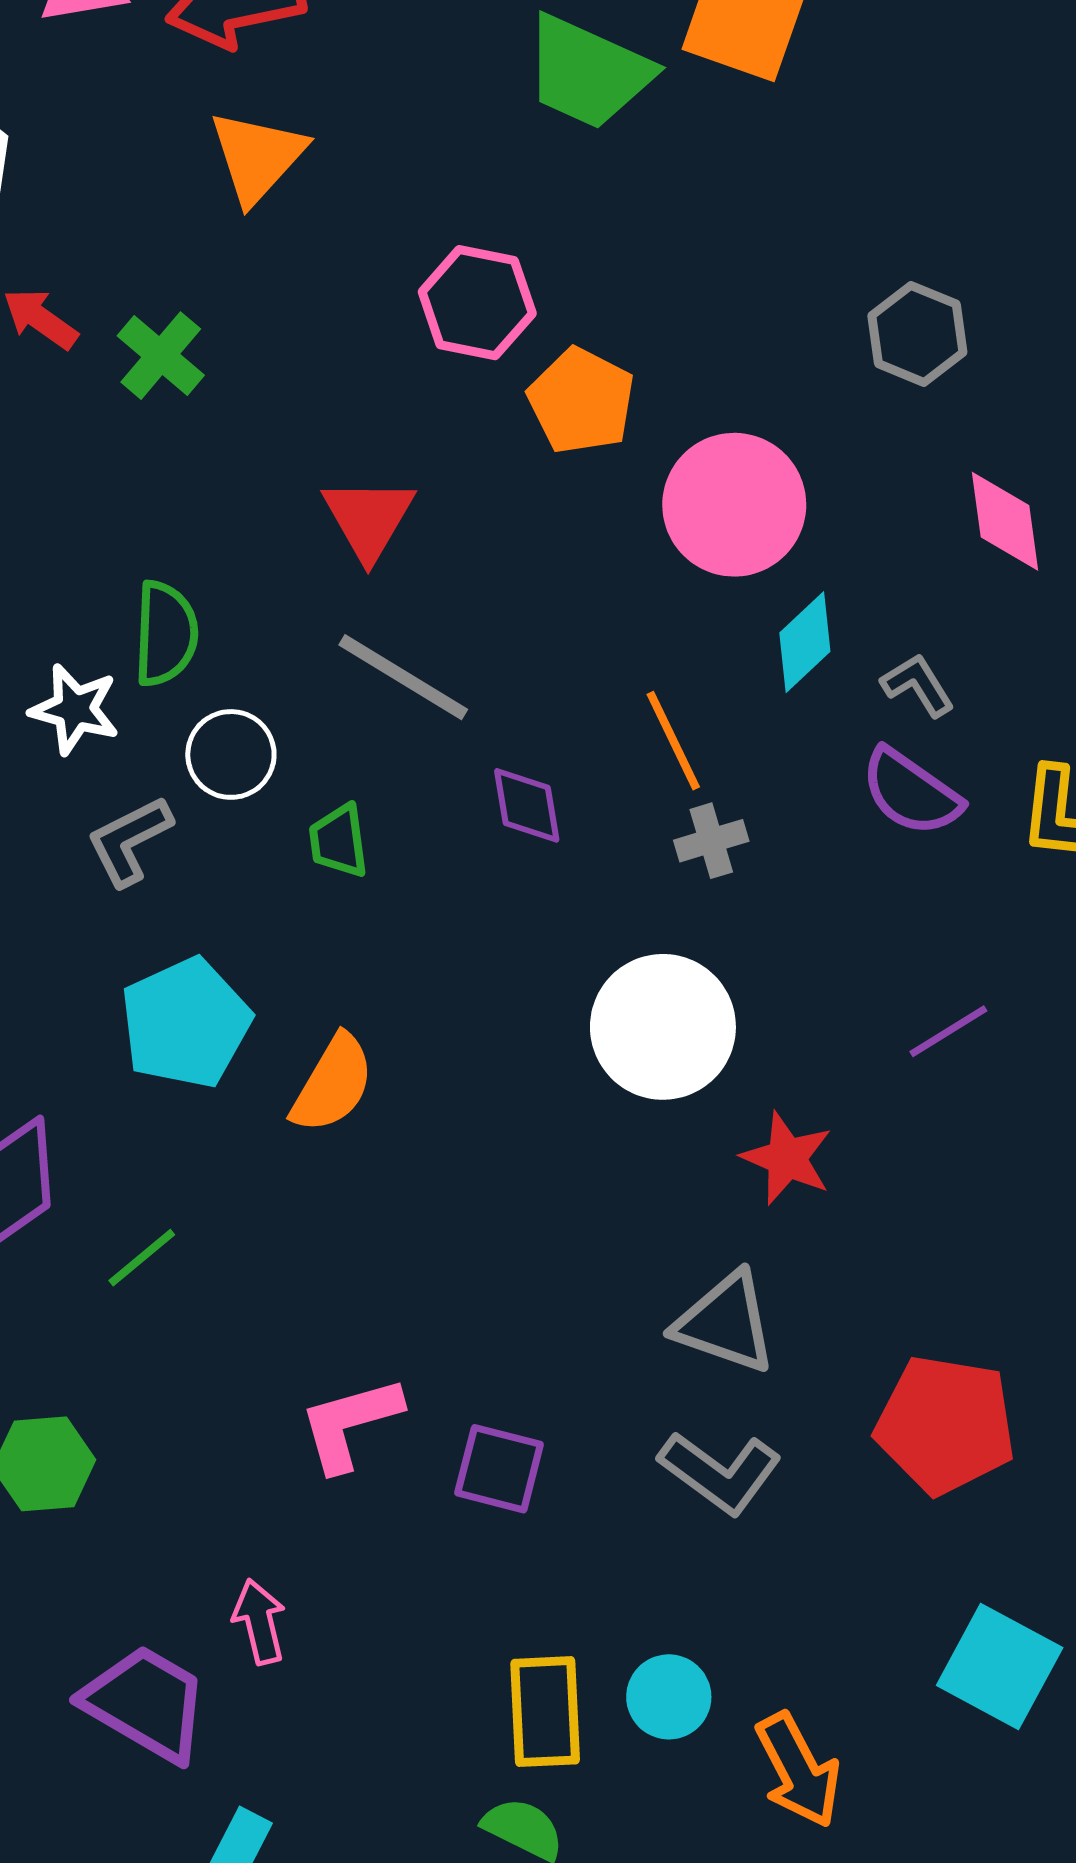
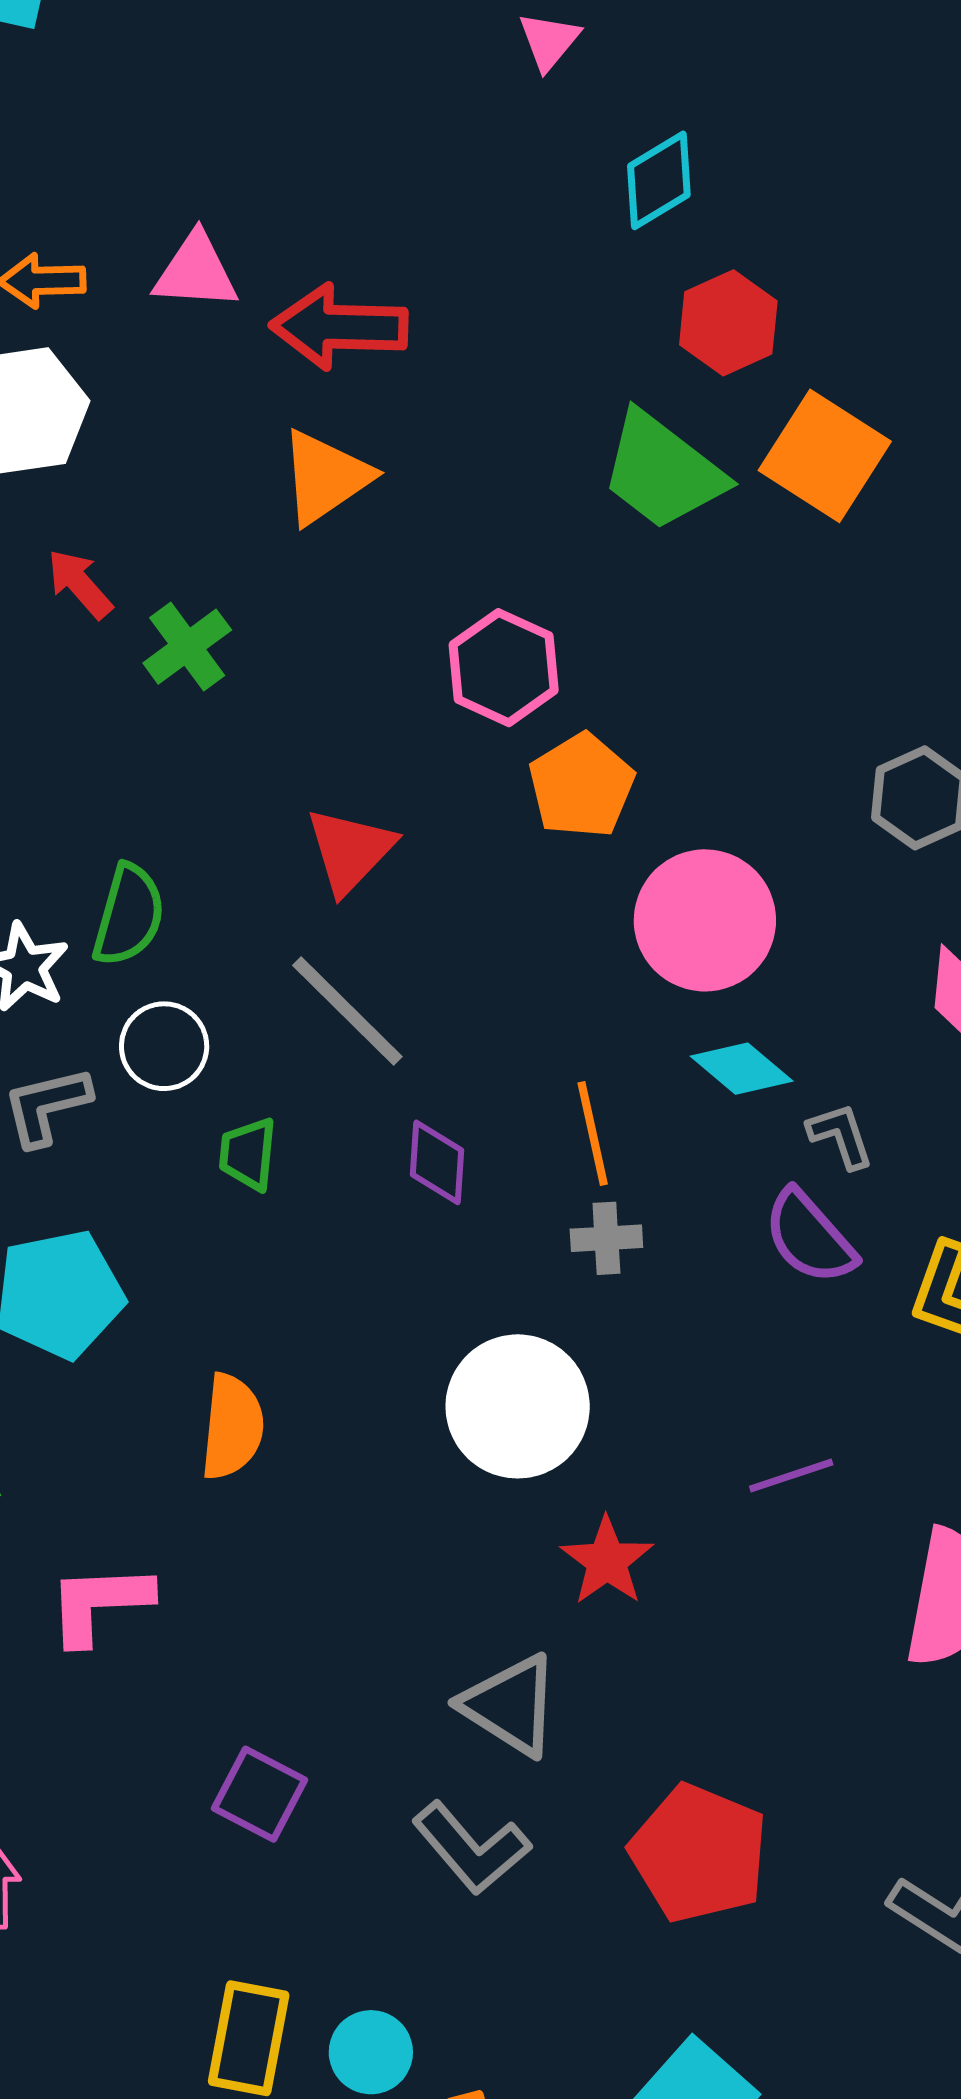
cyan diamond: (805, 642) -> (742, 1069), turned 70
orange semicircle: (333, 1084) -> (232, 1427), moved, turned -38
pink L-shape: (350, 1423) -> (99, 1604), moved

